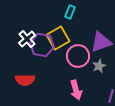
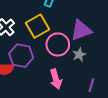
purple hexagon: (42, 45) -> (21, 56), moved

